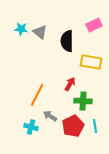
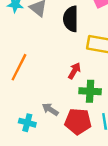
orange line: (37, 95) -> (19, 67), moved
red pentagon: (73, 126) -> (78, 121), turned 30

